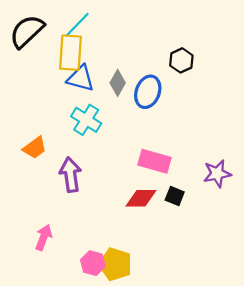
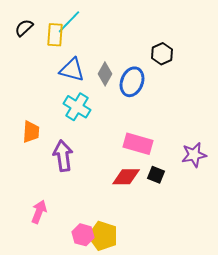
black semicircle: (27, 31) -> (24, 28), size x0.6
yellow rectangle: (70, 53) -> (55, 35), moved, size x0.7
orange trapezoid: (35, 148) -> (31, 132), turned -50

